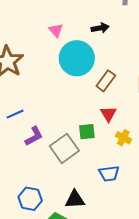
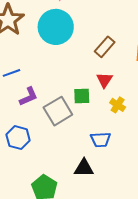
cyan circle: (77, 58) -> (56, 27), moved
blue hexagon: (30, 199) -> (18, 138), moved
black triangle: (75, 199) -> (84, 168), moved

